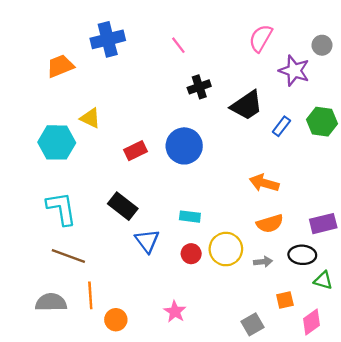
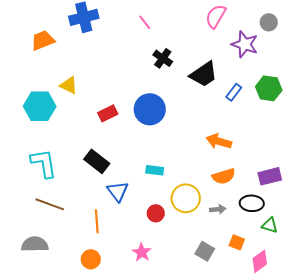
black cross: (199, 87) -> (163, 58), turned -36
red circle: (191, 254) -> (156, 213), moved
orange line: (90, 295) -> (97, 221), moved
orange square: (285, 300) -> (237, 242), turned 35
gray square: (253, 324) -> (205, 251), moved, turned -30

